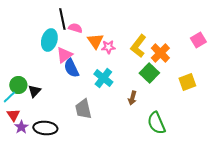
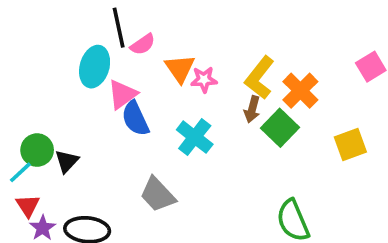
pink semicircle: (75, 28) -> (143, 44), turned 128
brown arrow: (132, 98) -> (252, 109), moved
gray trapezoid: (83, 109) -> (158, 195), turned -30

